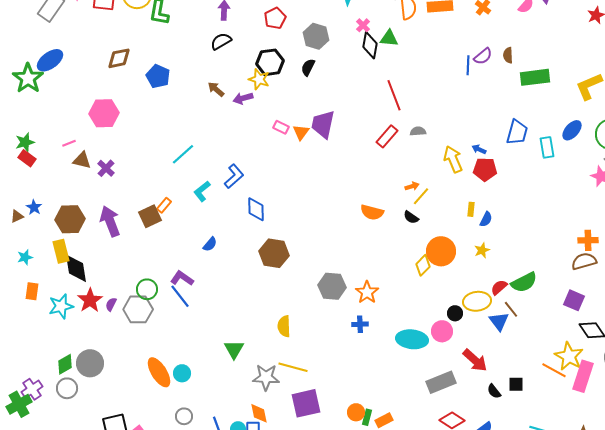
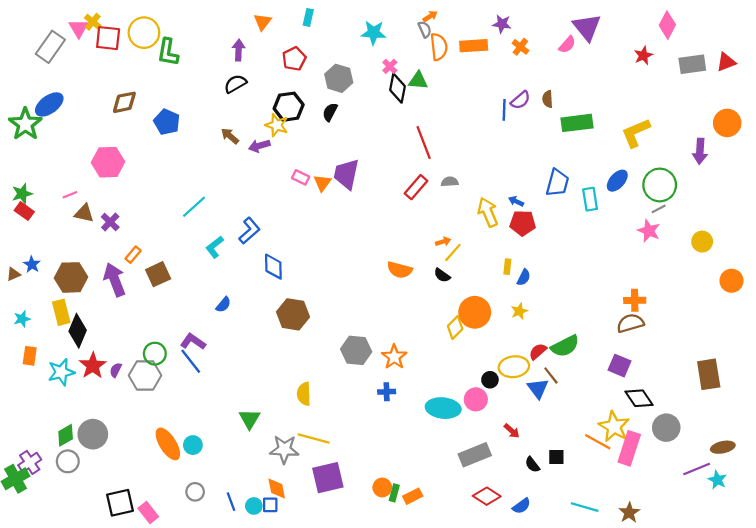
orange rectangle: (164, 205) -> (133, 255), moved
black diamond: (76, 268) -> (78, 331), turned 32
red arrow: (475, 360) -> (512, 431), size x0.6

